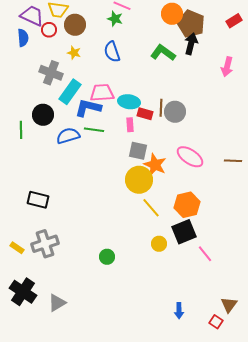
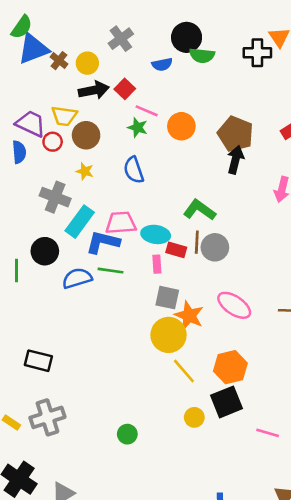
orange circle: (172, 14) -> (181, 126), moved
green L-shape: (163, 53) -> (199, 210), moved
pink line: (205, 254) -> (268, 433), moved, turned -36

